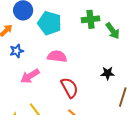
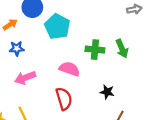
green cross: (90, 19) -> (95, 50), moved
pink semicircle: (57, 56) -> (69, 69), moved

